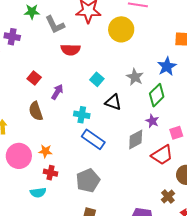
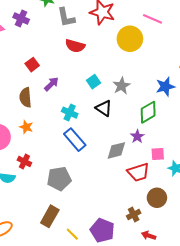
gray star: (135, 77) -> (122, 86), moved
orange star: (45, 151) -> (26, 127), moved

